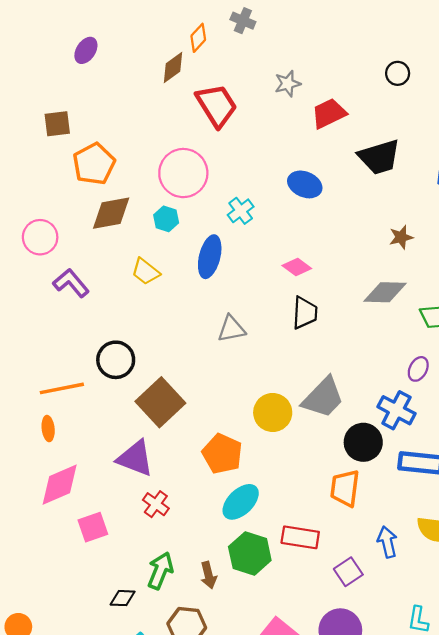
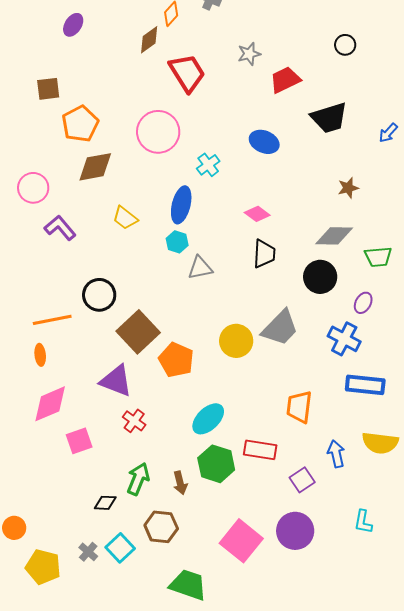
cyan hexagon: (166, 219) -> (177, 242), moved
black circle: (363, 442) -> (320, 277), moved
orange pentagon: (222, 454) -> (176, 360), moved

